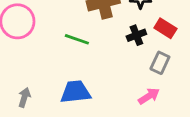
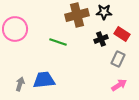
blue trapezoid: (76, 92) -> (44, 80), moved
pink arrow: (149, 96) -> (119, 85), moved

